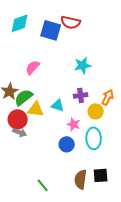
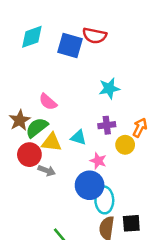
pink semicircle: (33, 67) -> (48, 102), moved, turned -91
gray arrow: (20, 132) -> (47, 171), moved
cyan ellipse: (94, 138) -> (104, 200), moved
blue circle: (67, 144) -> (90, 185), size x1.5

